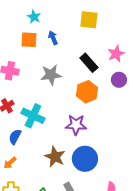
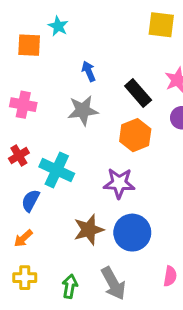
yellow square: (89, 20) -> (161, 25), moved
blue arrow: (53, 38) -> (89, 71), moved
orange square: (29, 40) -> (29, 45), moved
brown star: (55, 157) -> (89, 230), turned 30

